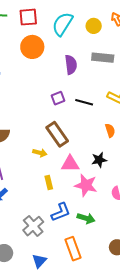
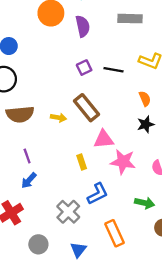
purple semicircle: (71, 65) -> (83, 26), moved
yellow arrow: (40, 153) -> (59, 118), moved
black star: (99, 160) -> (146, 124), moved
green arrow: (86, 218) -> (145, 203), moved

